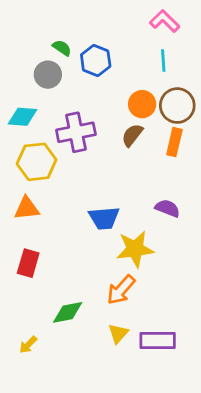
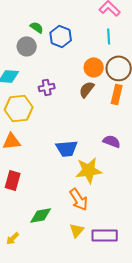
purple cross: (76, 132) -> (47, 87), size x0.6
orange arrow: (121, 290) -> (79, 199), turned -75

